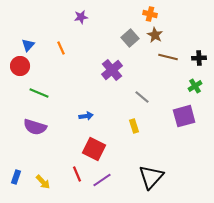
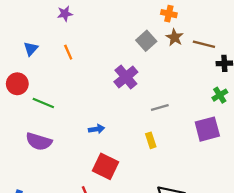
purple star: (81, 17) -> (65, 14), moved
brown line: (168, 57) -> (204, 44), moved
red circle: (20, 66) -> (17, 84), moved
gray line: (142, 97) -> (160, 108), turned -56

